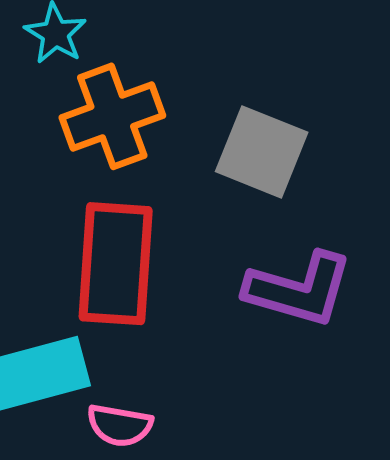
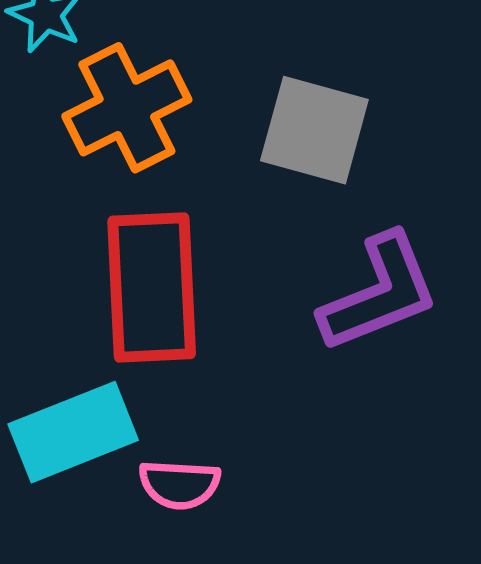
purple L-shape: (299, 289) -> (379, 293), turned -31

